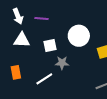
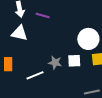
white circle: (79, 36) -> (88, 39), moved
white square: (50, 46) -> (74, 61), moved

